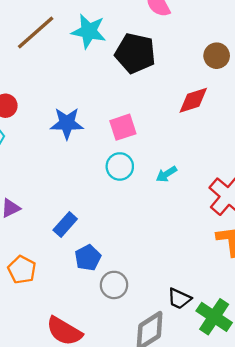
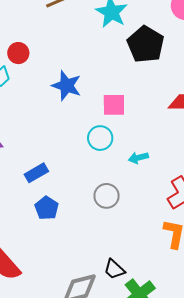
blue pentagon: (88, 258) -> (47, 208), turned -30
gray circle: (114, 285) -> (107, 196), moved

